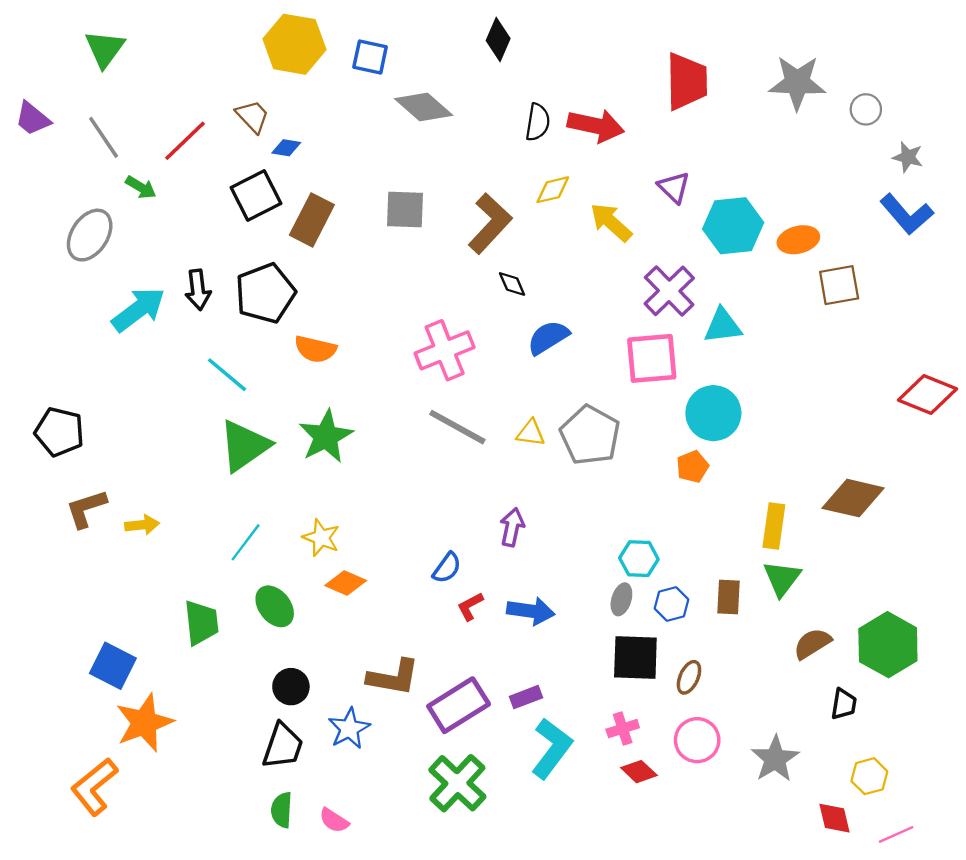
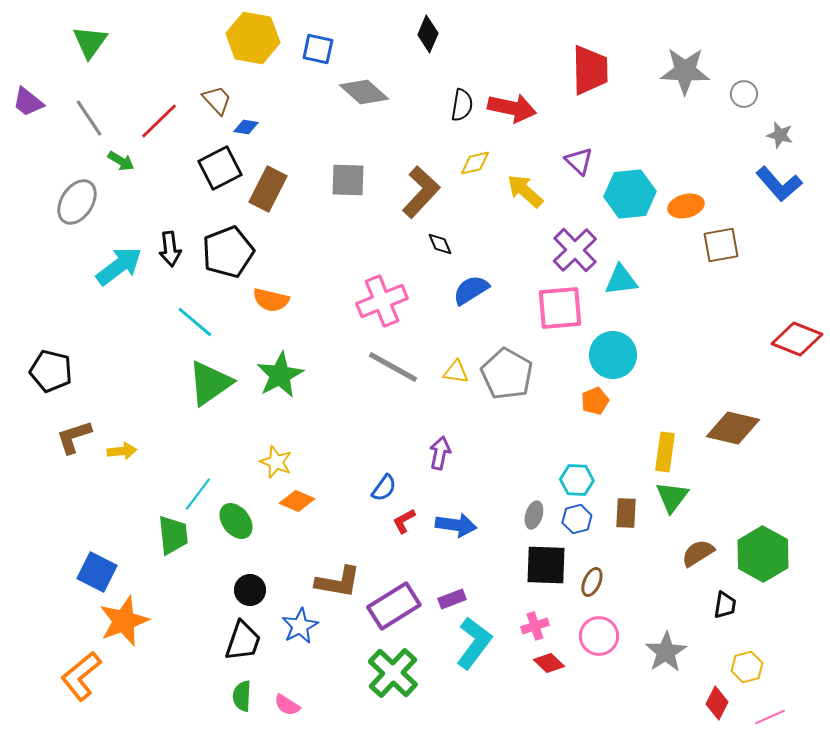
cyan line: (246, 542) -> (198, 494), moved
cyan hexagon: (639, 559) -> (577, 480), moved
red diamond: (834, 818) -> (717, 703), turned 40

